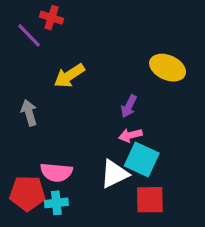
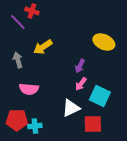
gray arrow: (29, 113) -> (18, 60), moved
pink arrow: (131, 135) -> (81, 84), turned -40
cyan square: (142, 159) -> (100, 96), moved
pink semicircle: (56, 172) -> (29, 89), moved

